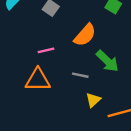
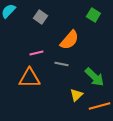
green arrow: (107, 61) -> (94, 77), moved
gray line: (80, 75) -> (61, 64), moved

